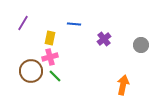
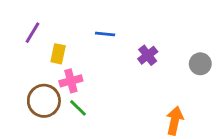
yellow rectangle: (50, 38) -> (58, 54), moved

